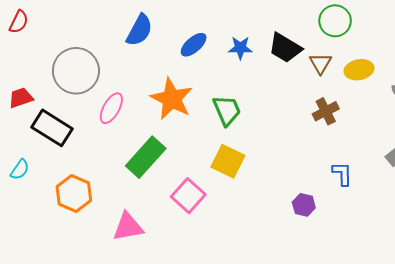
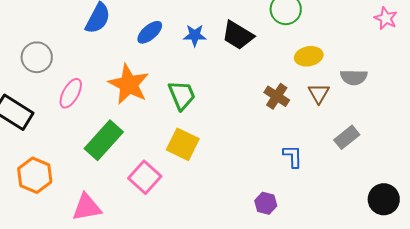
brown triangle: (320, 63) -> (319, 93), moved
gray circle: (76, 71) -> (37, 57), size x0.7
brown cross: (326, 111) -> (277, 96), turned -30
purple hexagon: (304, 205) -> (266, 203), moved

